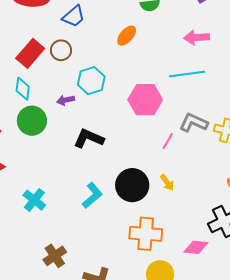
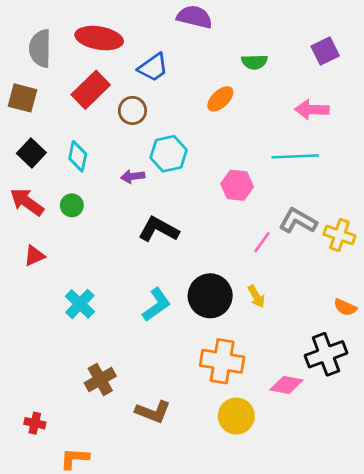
red rectangle: (30, 53) -> (91, 90), moved
pink hexagon: (145, 100) -> (237, 185), size x0.7
green circle: (32, 121) -> (72, 205), moved, size x0.6

